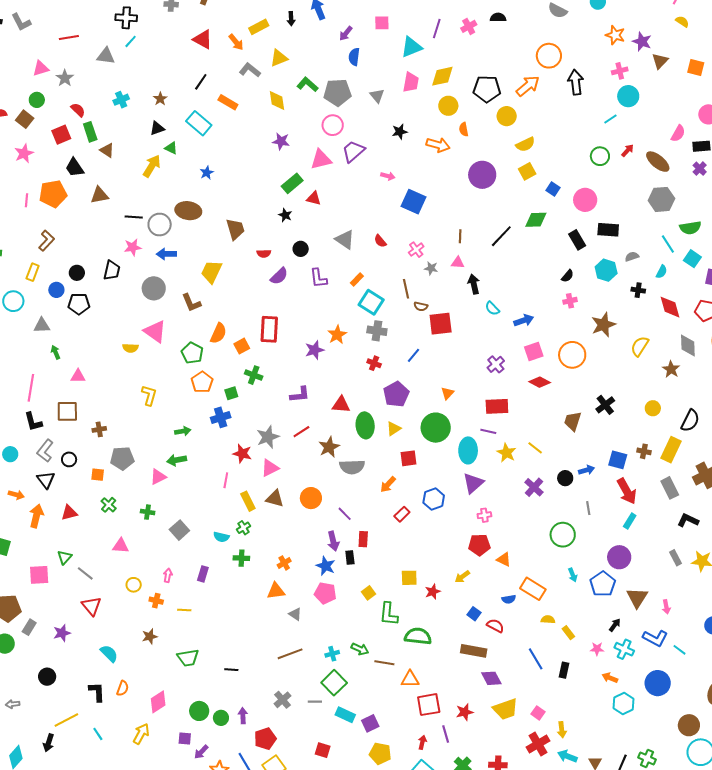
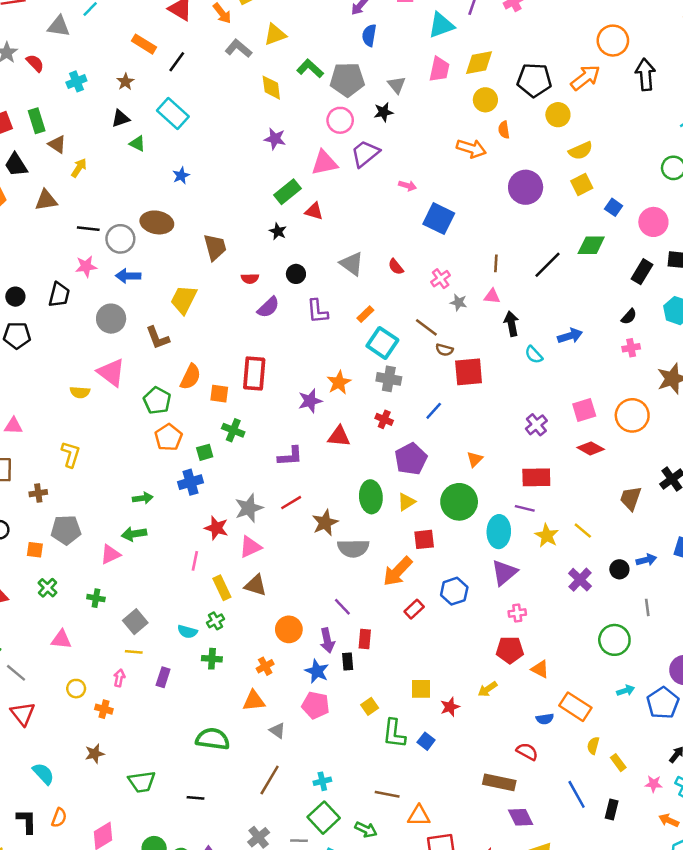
orange rectangle: (228, 102) -> (144, 44), moved
red semicircle: (78, 110) -> (35, 63), moved
black star: (400, 132) -> (383, 112), moved
yellow arrow: (152, 166) -> (79, 168), moved, size x0.7
black rectangle: (577, 240) -> (642, 272), turned 60
brown line: (406, 289) -> (426, 327), turned -42
blue arrow: (524, 320) -> (570, 336), moved
orange square: (242, 346) -> (219, 394), turned 35
yellow L-shape: (149, 395) -> (71, 454), moved
red triangle: (341, 405) -> (339, 436), moved
orange arrow: (388, 484) -> (398, 571), size x1.5
orange circle: (311, 498) -> (289, 629), moved
cyan arrow: (573, 575) -> (626, 691), turned -88
yellow line: (184, 610) -> (134, 652), moved
blue square: (474, 614) -> (426, 741), moved
yellow semicircle: (548, 619) -> (593, 746), turned -80
green semicircle: (418, 636) -> (213, 739), moved
green arrow: (360, 649) -> (366, 830), moved
brown line: (290, 654) -> (270, 780), turned -40

